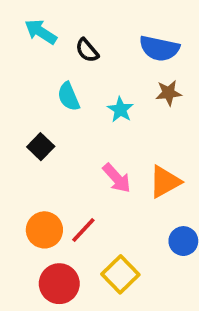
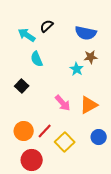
cyan arrow: (41, 32) -> (27, 35), moved
black semicircle: (87, 50) -> (47, 26), moved, turned 88
cyan star: (120, 110) -> (77, 69), moved
yellow square: (120, 274) -> (65, 142), moved

